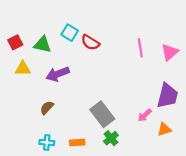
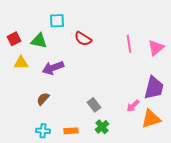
cyan square: (70, 33) -> (57, 21), moved, turned -35
gray rectangle: (102, 114) -> (94, 105), size x0.6
orange triangle: (164, 129) -> (151, 119), size x1.5

